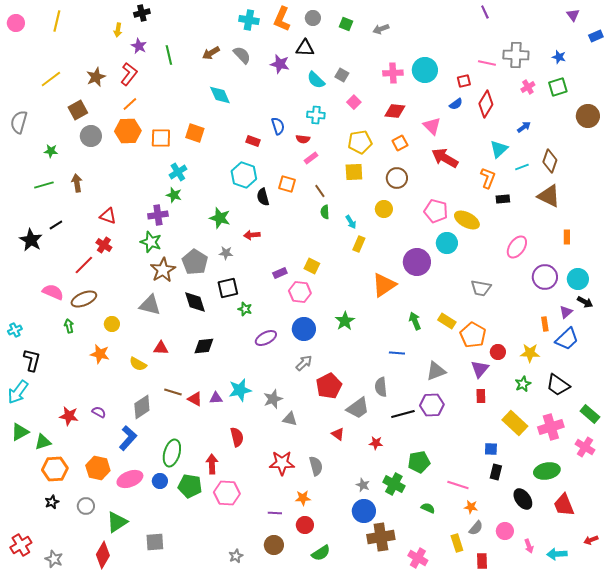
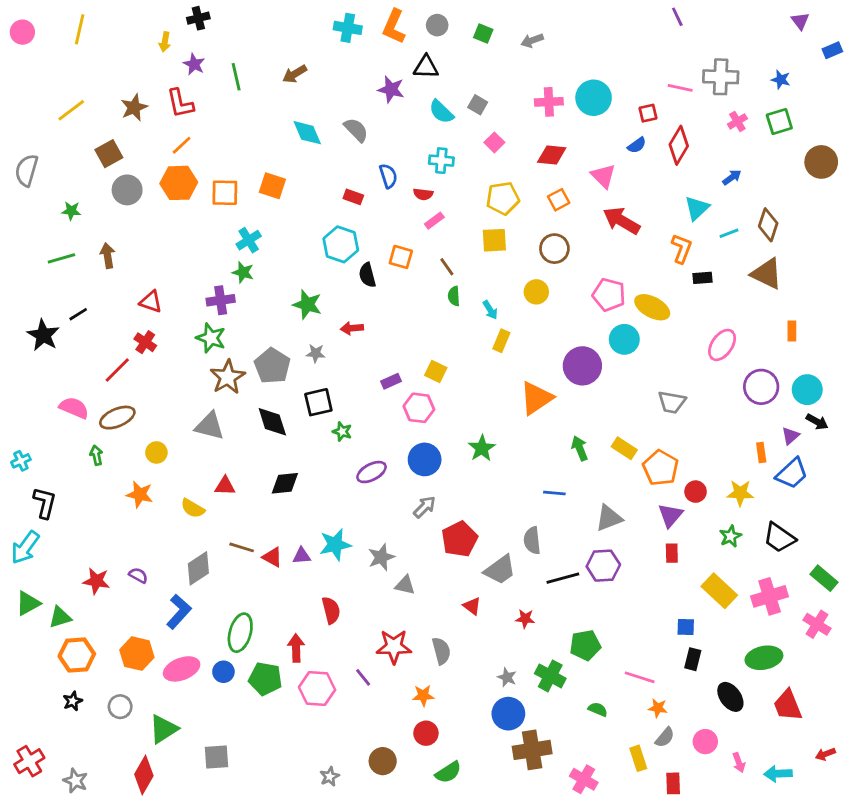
gray semicircle: (242, 55) -> (356, 130), moved
red L-shape: (129, 74) -> (180, 103), turned 130
purple line: (275, 513) -> (363, 677), moved, turned 48

